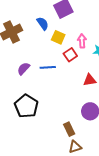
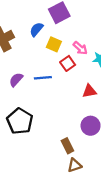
blue semicircle: (43, 23) -> (36, 29), turned -104
pink arrow: (82, 41) -> (80, 48), turned 136

